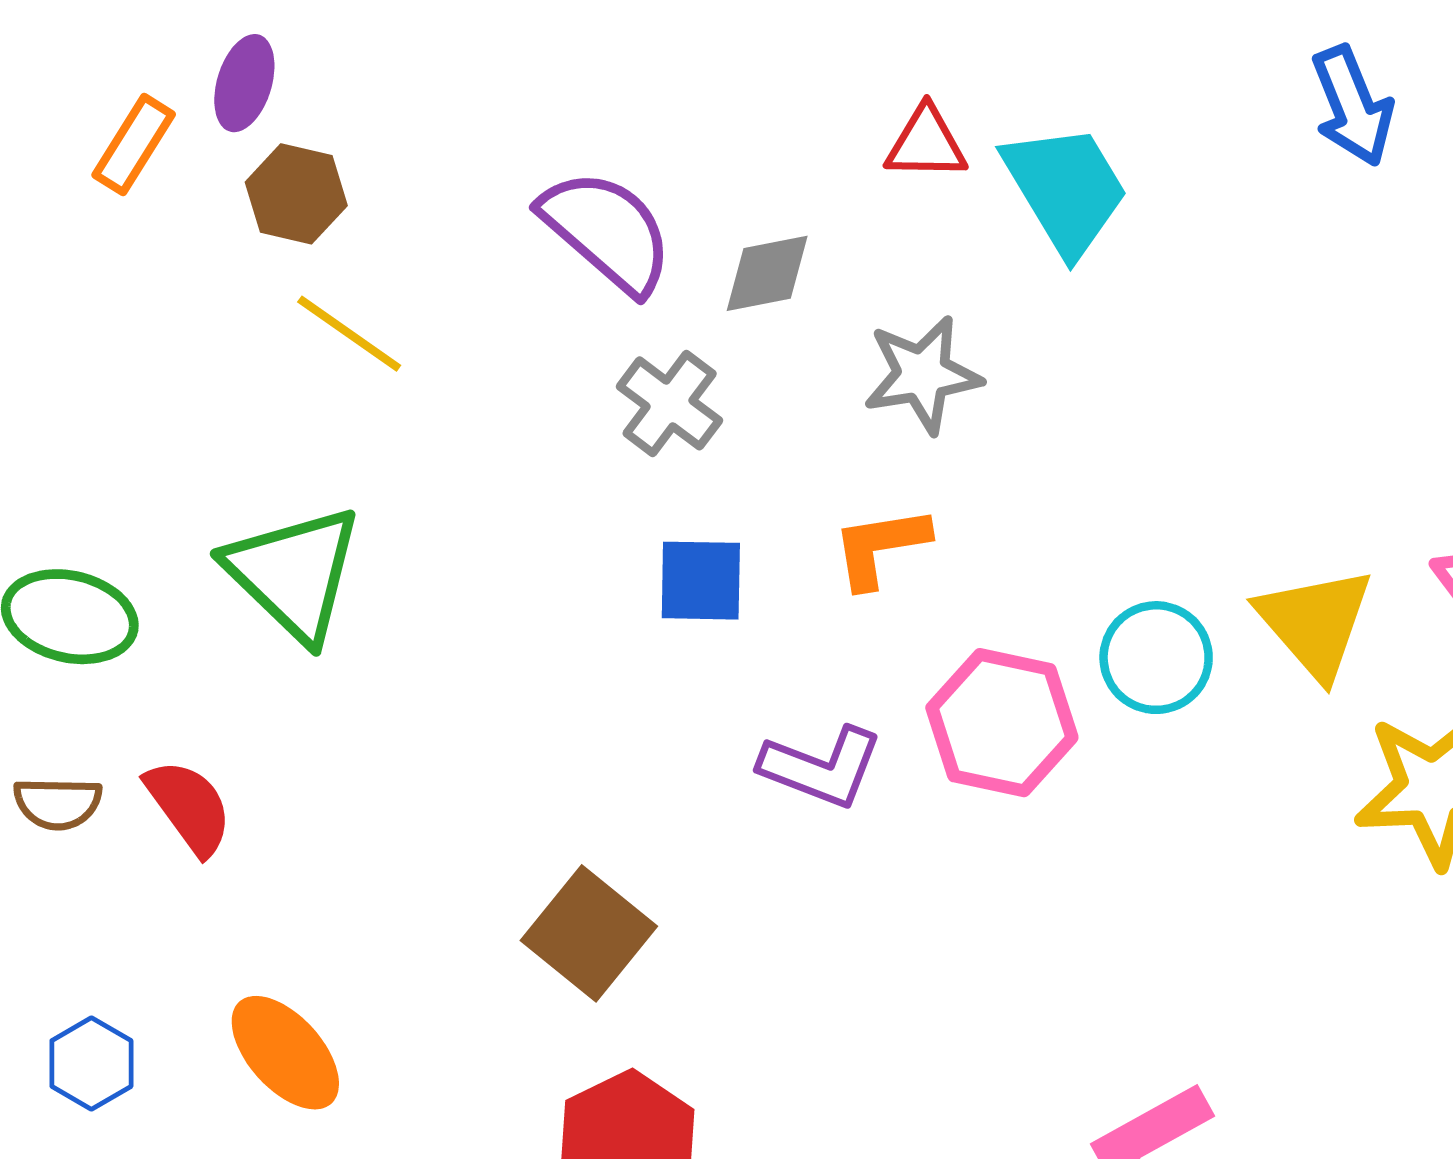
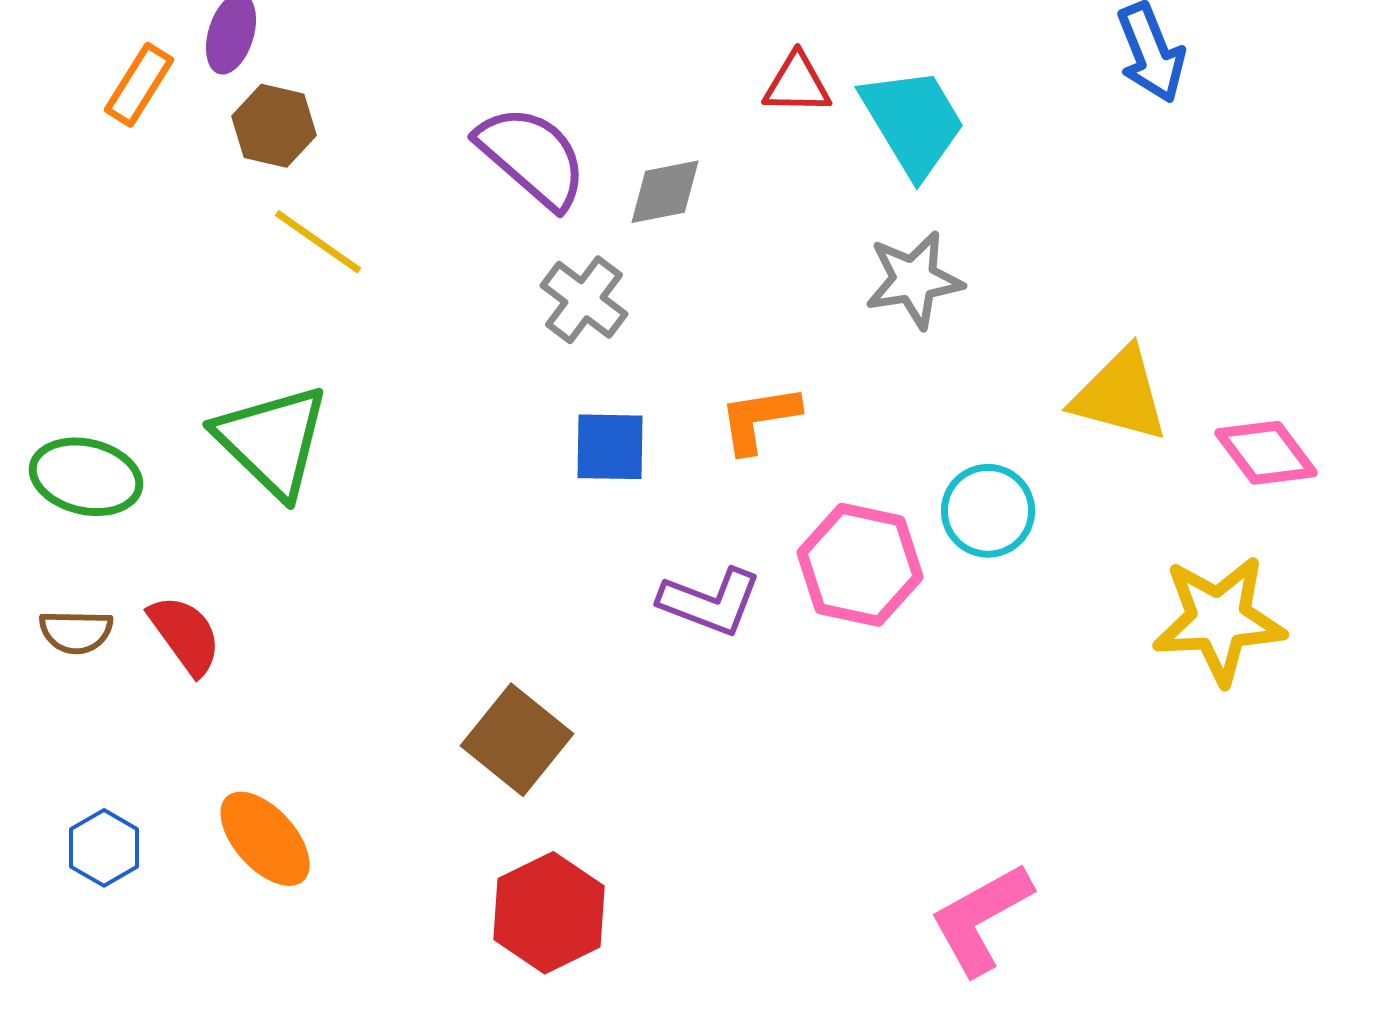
gray star: (922, 375) -> (914, 280), moved
yellow triangle: (1315, 623) -> (1120, 395), moved, turned -34

